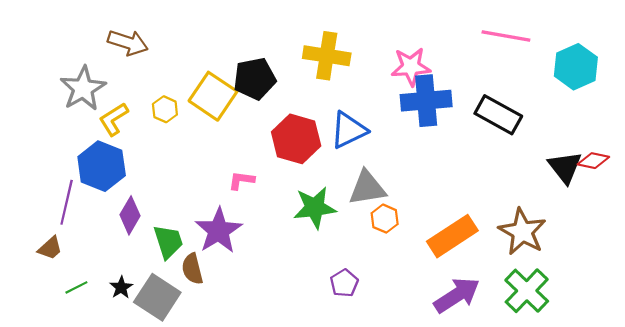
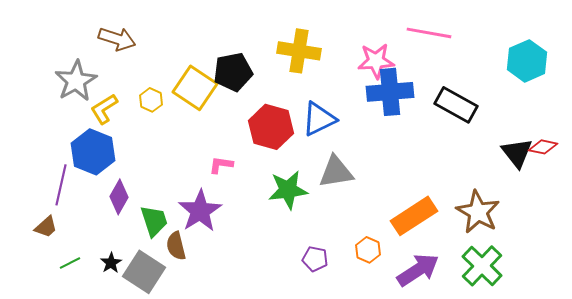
pink line: (506, 36) -> (429, 33), moved
orange hexagon: (385, 219) -> (368, 250), moved
purple pentagon: (344, 283) -> (315, 259), turned -30

